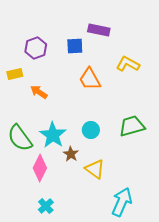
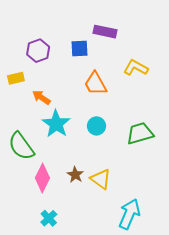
cyan circle: (91, 130) -> (96, 126), moved
cyan star: (53, 135) -> (56, 124), moved
brown star: (71, 154) -> (75, 175), moved

